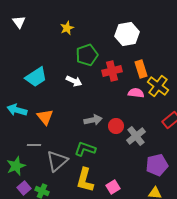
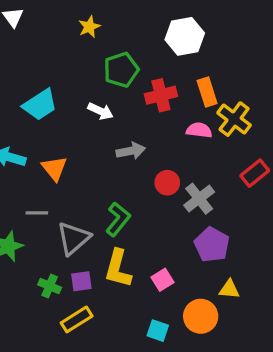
gray arrow: (93, 120) -> (131, 151), moved
green L-shape: (85, 149) -> (118, 219), turned 110
purple pentagon: (157, 165) -> (212, 245), moved, turned -30
purple square: (24, 188) -> (81, 281), moved, turned 32

